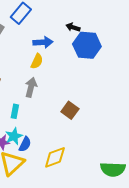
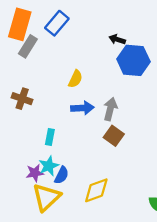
blue arrow: (43, 42) -> (82, 108), moved
gray arrow: (31, 87) -> (110, 109), moved

